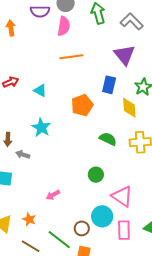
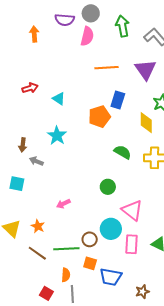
orange line: (71, 57) -> (106, 68), moved
blue rectangle: (109, 85) -> (118, 100), moved
green line: (59, 240) -> (66, 249), turned -45

